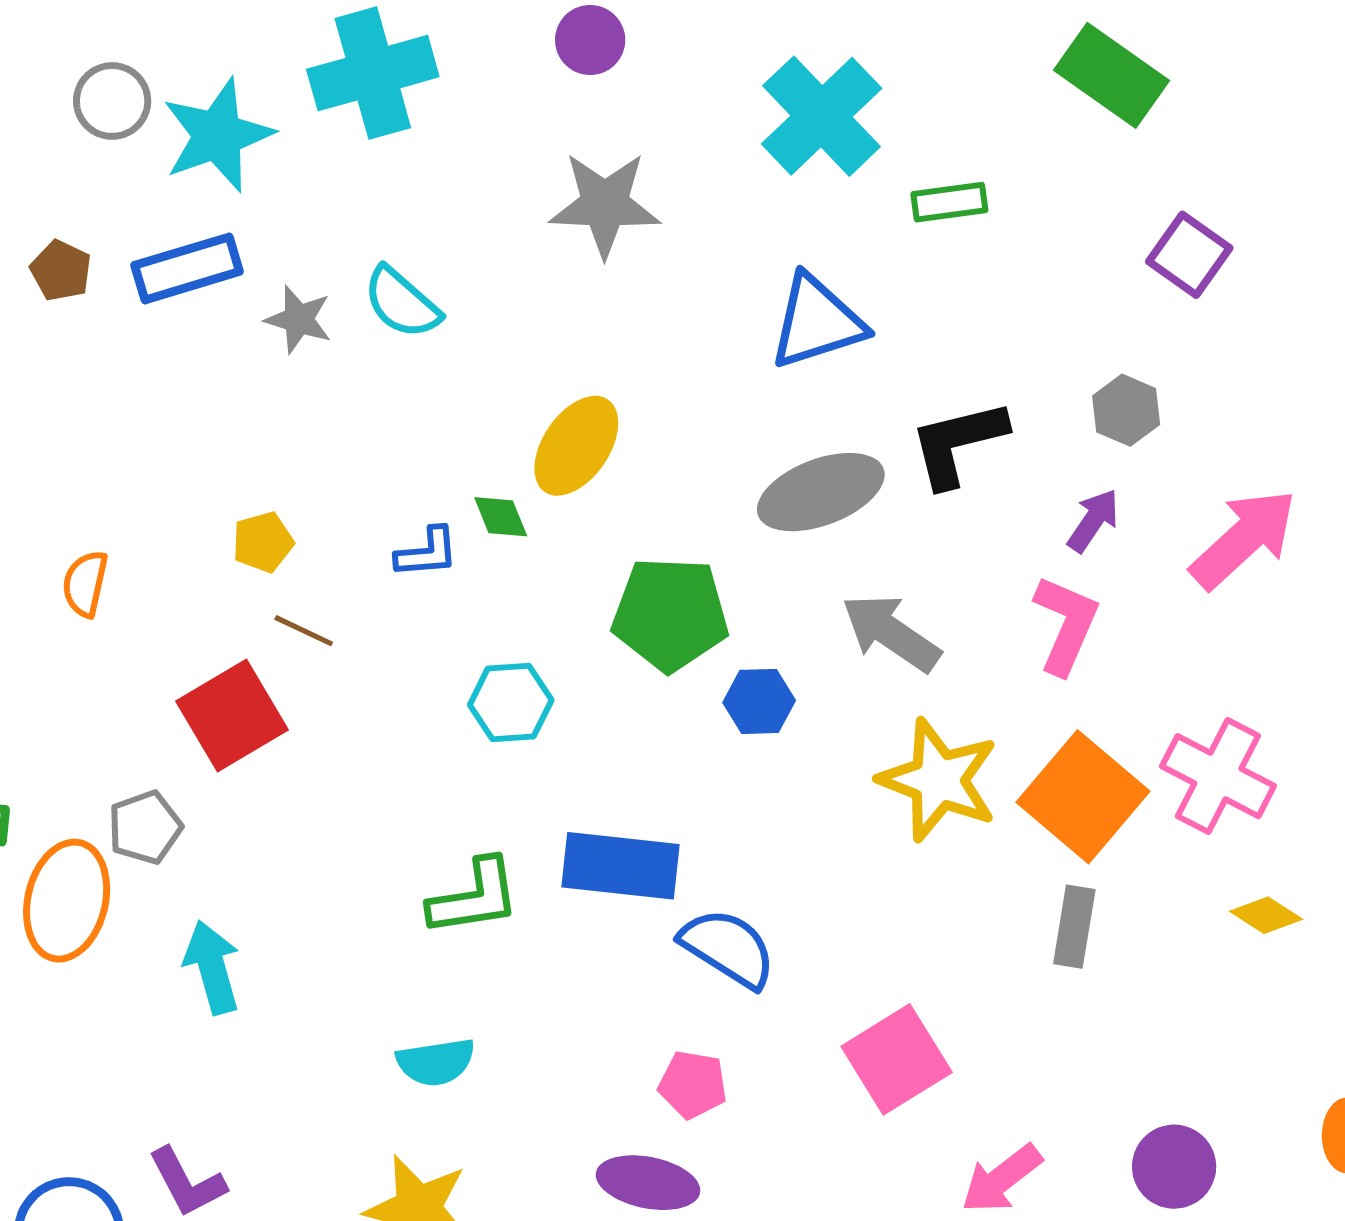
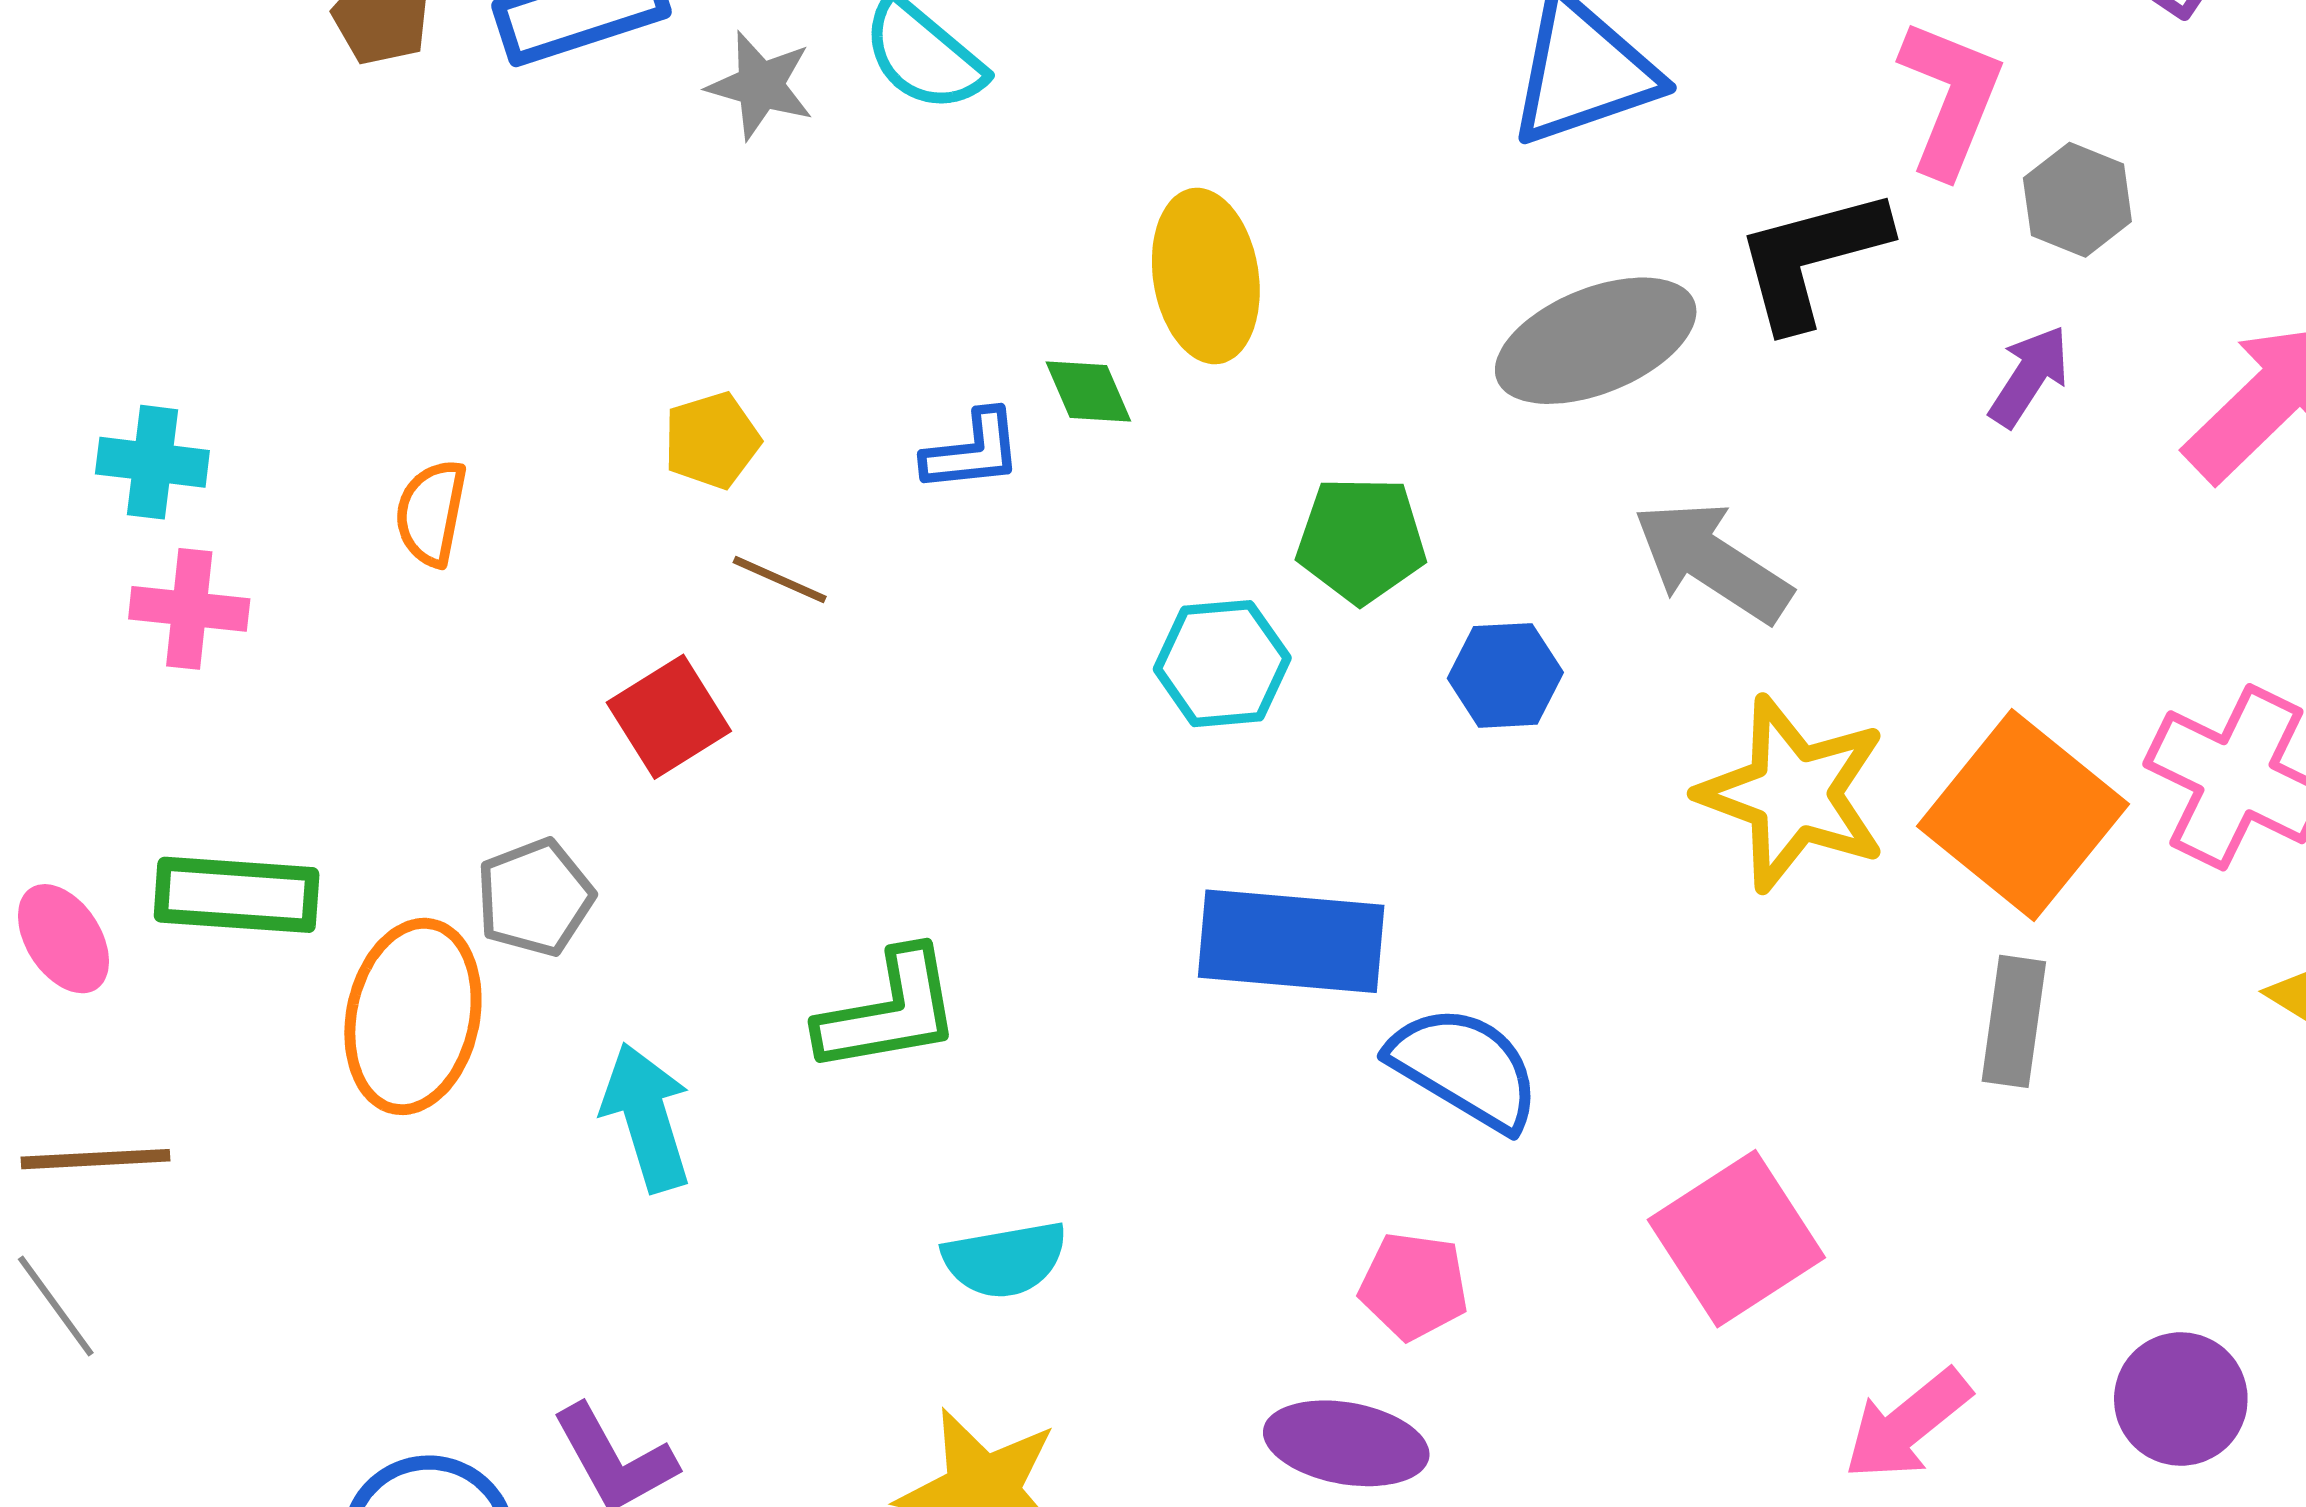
yellow ellipse: (576, 446) -> (1206, 276), turned -42
green pentagon: (670, 614) -> (1361, 540), size x0.7
pink L-shape: (1066, 625) -> (1951, 98), moved
cyan hexagon: (511, 703) -> (1222, 664), moved
red square: (232, 716) -> (669, 717), size x0.7
green L-shape: (474, 897) -> (889, 1011), moved

